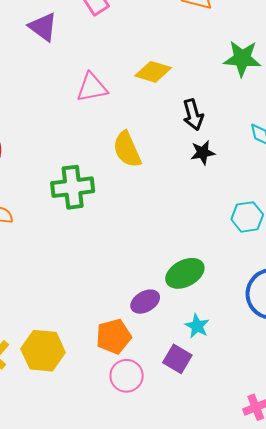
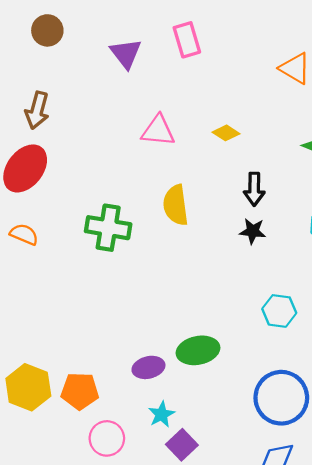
yellow diamond: (153, 72) -> (226, 133), size x0.7
cyan star: (197, 326) -> (162, 414), moved
orange pentagon: (114, 336) -> (80, 391), moved
purple square: (177, 359) -> (182, 445), moved

